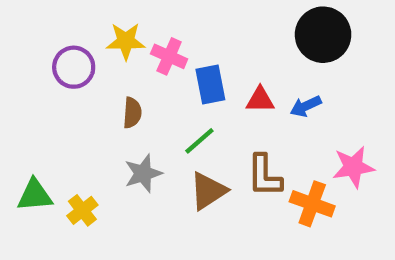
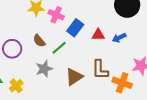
purple circle: (74, 67) -> (12, 49), moved
blue rectangle: (210, 85) -> (75, 28), turned 48
brown semicircle: (132, 113) -> (39, 41), turned 136
green line: (199, 141) -> (59, 48), moved

